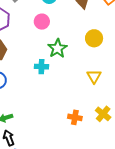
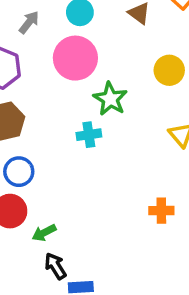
pink circle: (42, 22) -> (75, 58), size x1.6

